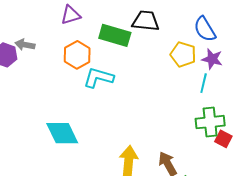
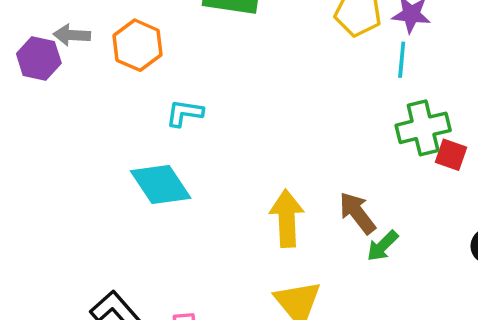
orange hexagon: (77, 55) -> (137, 45), moved
cyan L-shape: (98, 78) -> (185, 113), moved, size x0.7

